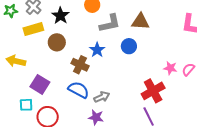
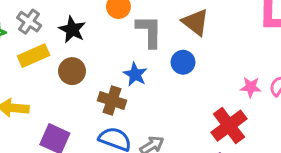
brown triangle: (140, 22) -> (195, 22), turned 42
gray L-shape: (110, 23) -> (149, 31), turned -70

